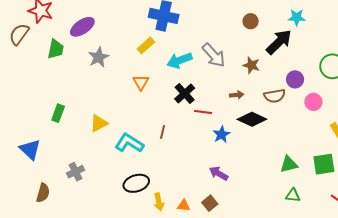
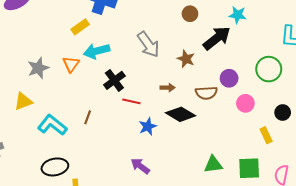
gray star: (99, 57) -> (38, 68), moved
cyan arrow: (179, 60) -> (97, 51), moved

